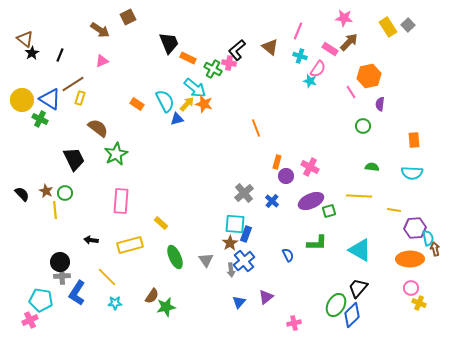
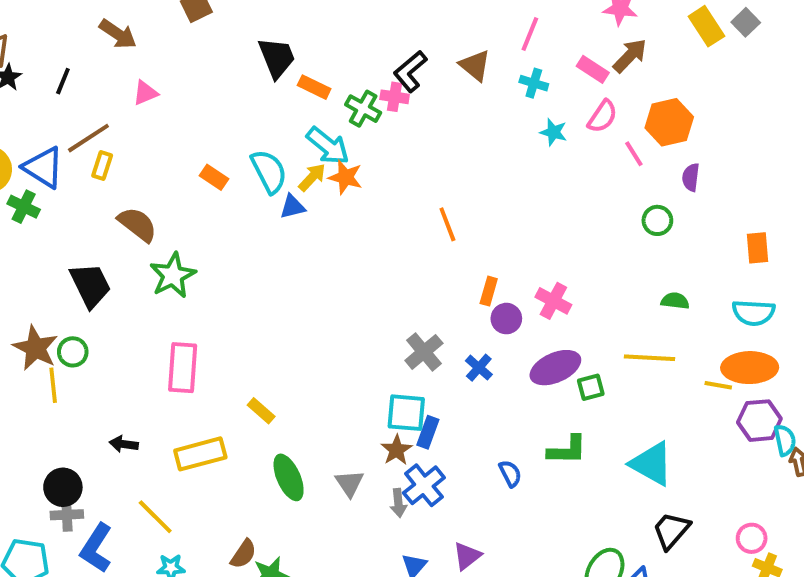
brown arrow: (100, 30) -> (118, 34), moved
pink semicircle: (318, 69) -> (602, 116), moved
brown star: (46, 191) -> (35, 348), size x1.6
orange ellipse: (410, 259) -> (750, 368), moved
black trapezoid: (358, 288) -> (671, 530), moved

